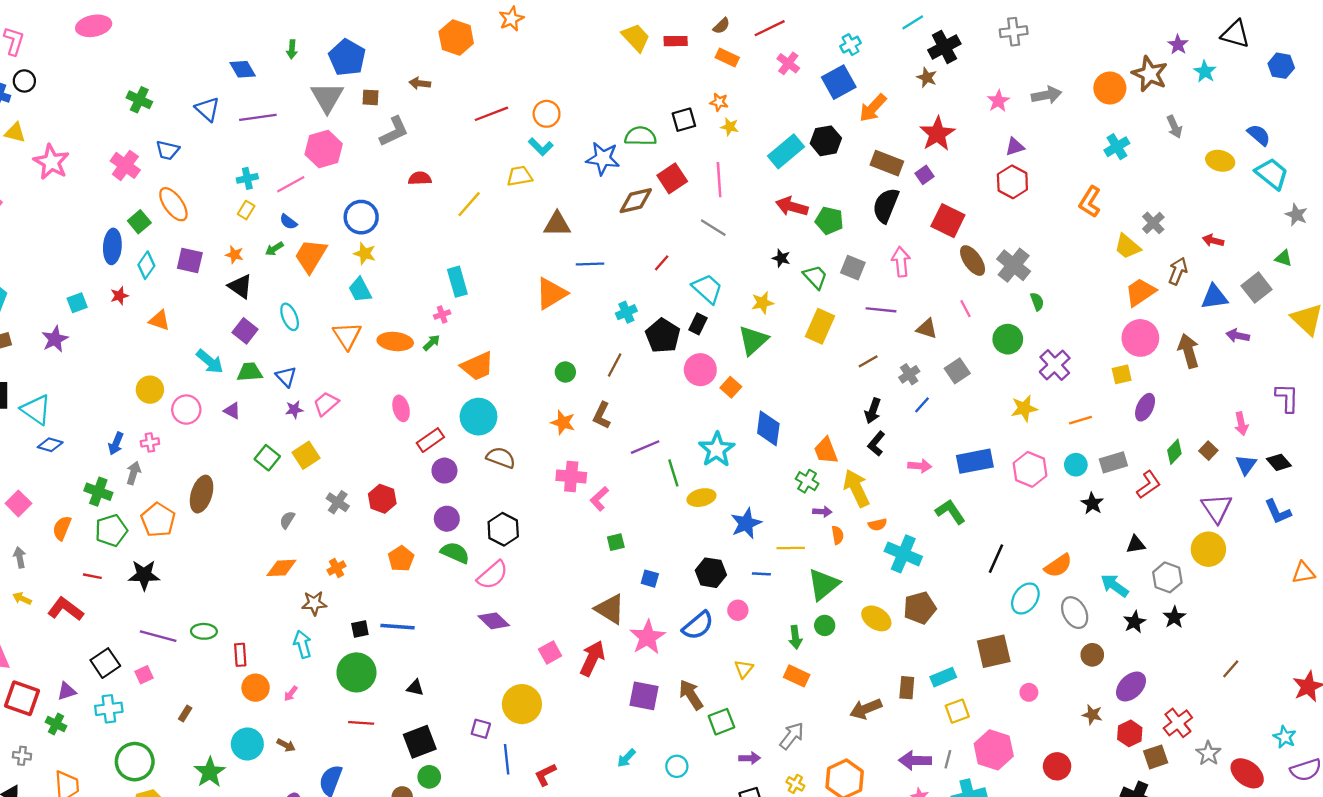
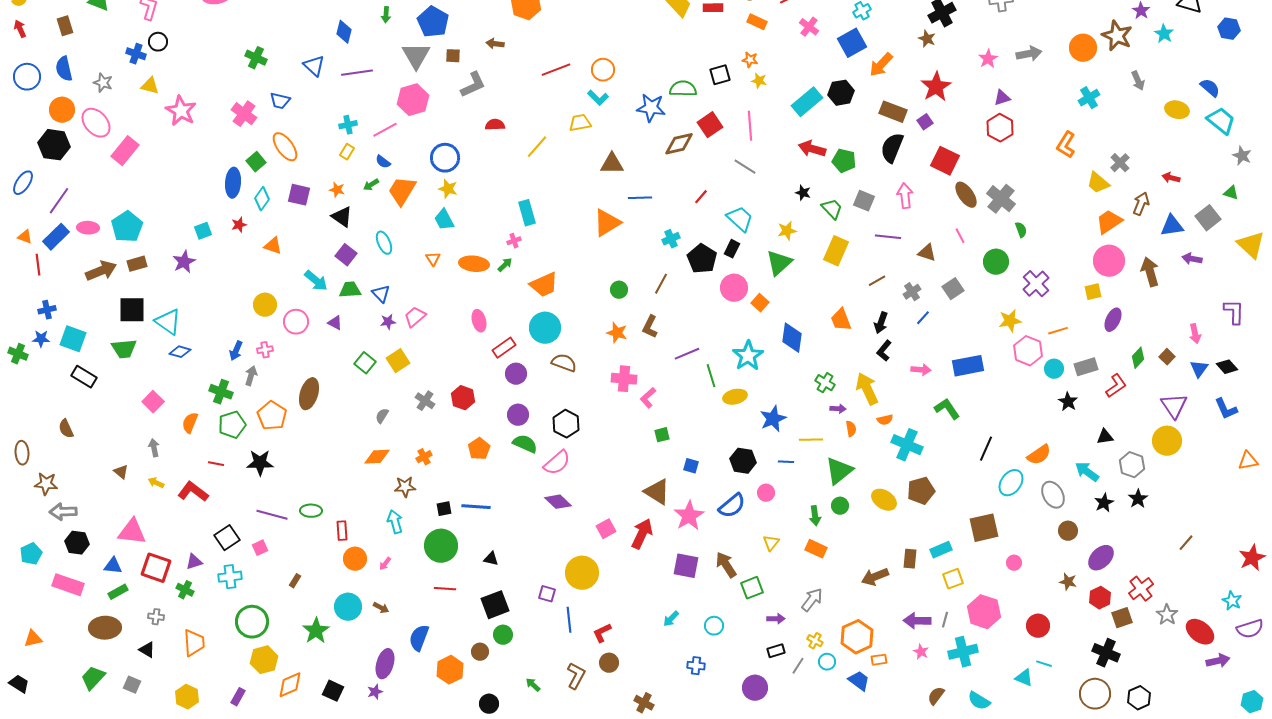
blue diamond: (243, 69) -> (344, 32), turned 45
orange triangle: (347, 336) -> (433, 259), size x0.6
orange trapezoid: (826, 451) -> (841, 320), moved
pink hexagon: (1030, 469) -> (1028, 351), moved

